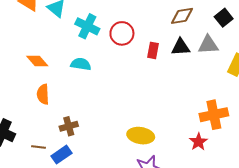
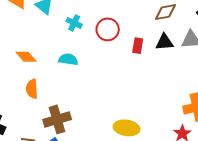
cyan cross: (87, 26) -> (74, 23), size x0.7
brown cross: (69, 126) -> (57, 119), size x1.5

